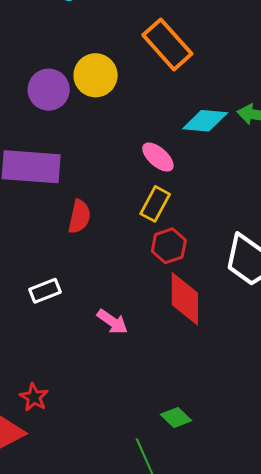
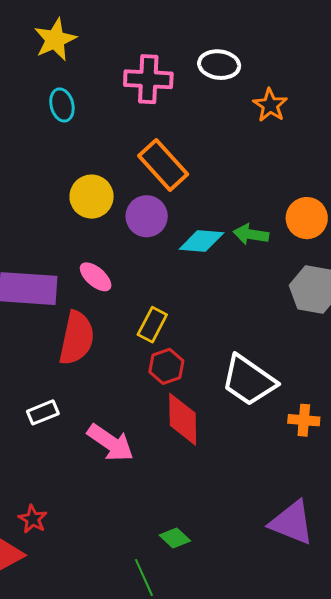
purple circle: (49, 90) -> (147, 216), moved
pink ellipse: (158, 157) -> (96, 277), moved
red semicircle: (79, 217) -> (77, 338), size x1.6
pink arrow: (112, 322) -> (111, 443), size x1.5

